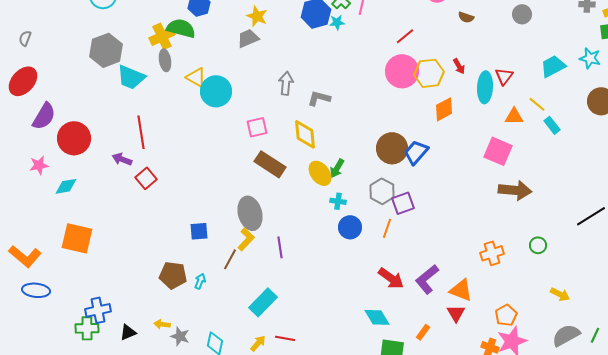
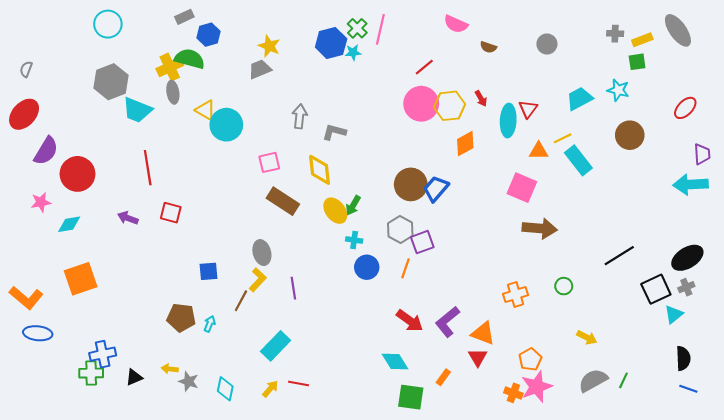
yellow line: (537, 104) -> (563, 138), turned -66
cyan rectangle: (552, 125) -> (578, 160), size x1.6
purple arrow: (122, 159) -> (128, 218), moved
red square: (146, 178) -> (171, 213), moved, turned -35
gray ellipse: (250, 213) -> (262, 253), size x0.7
orange square: (77, 238) -> (81, 279), turned -32

